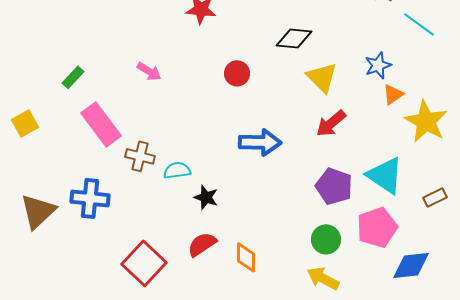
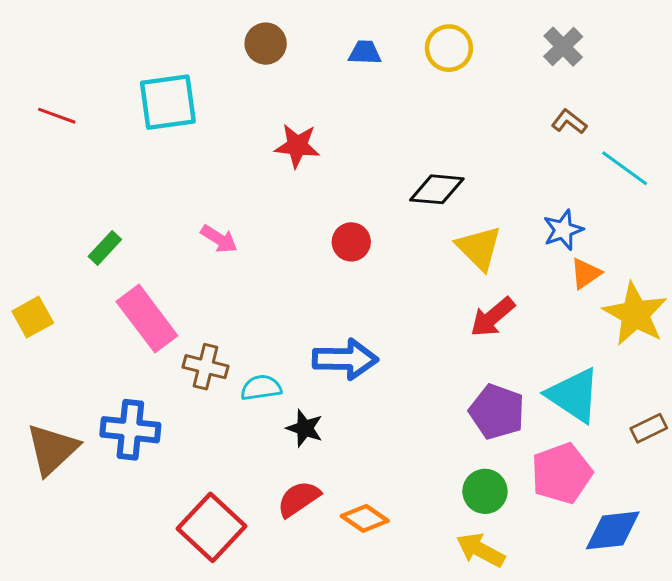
blue arrow: (260, 142) -> (345, 359), moved
orange diamond: (246, 257) -> (365, 518), turned -56

